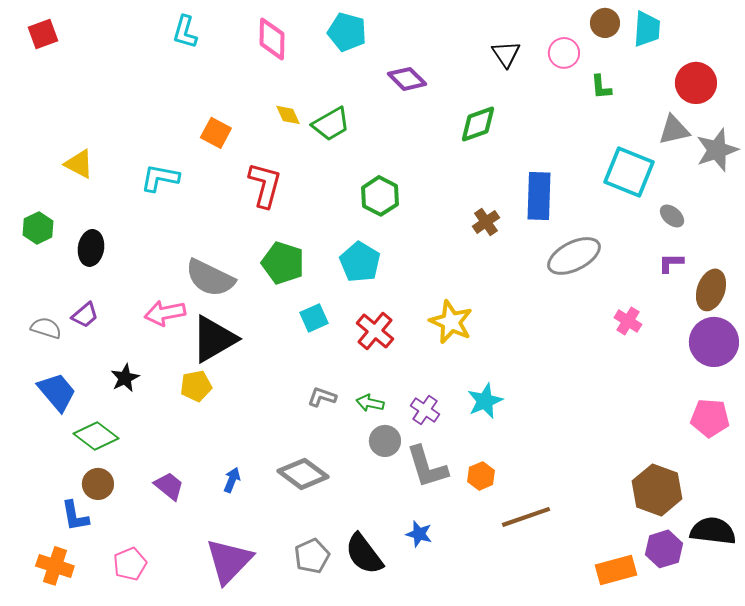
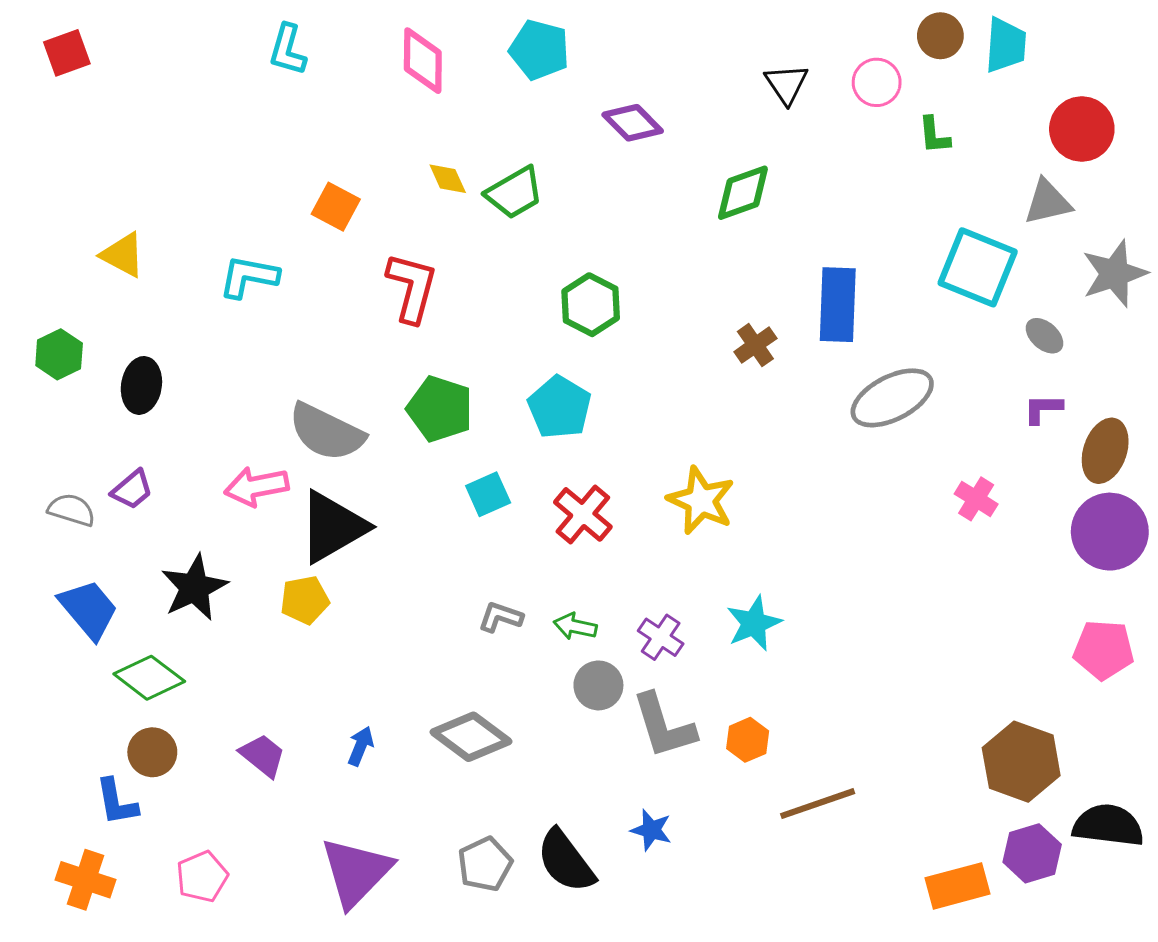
gray star: (717, 150) -> (1114, 274), moved
black star: (125, 378) -> (194, 588), size x1.5

